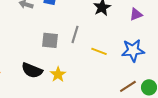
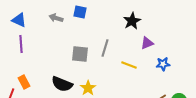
purple triangle: (136, 14) -> (147, 43), moved
blue star: (133, 50) -> (163, 64), size x0.6

